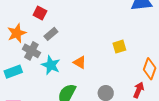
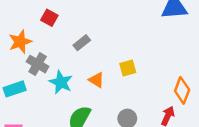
gray rectangle: (51, 34) -> (82, 43), moved
yellow square: (119, 47) -> (128, 68), moved

